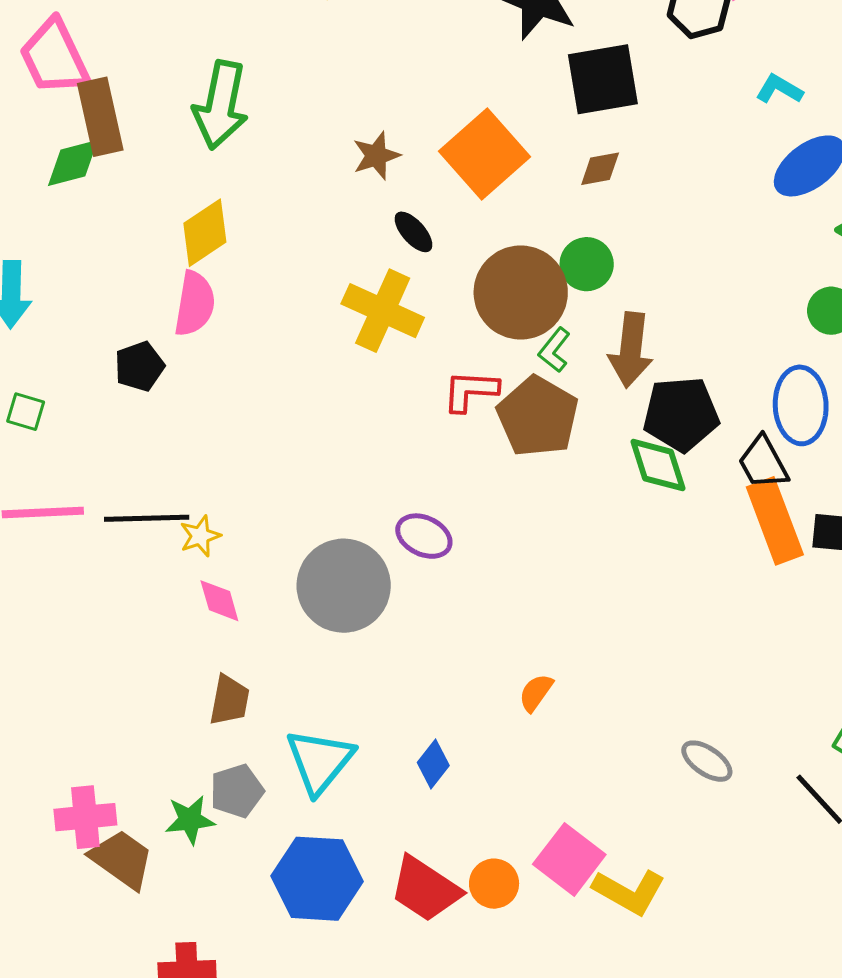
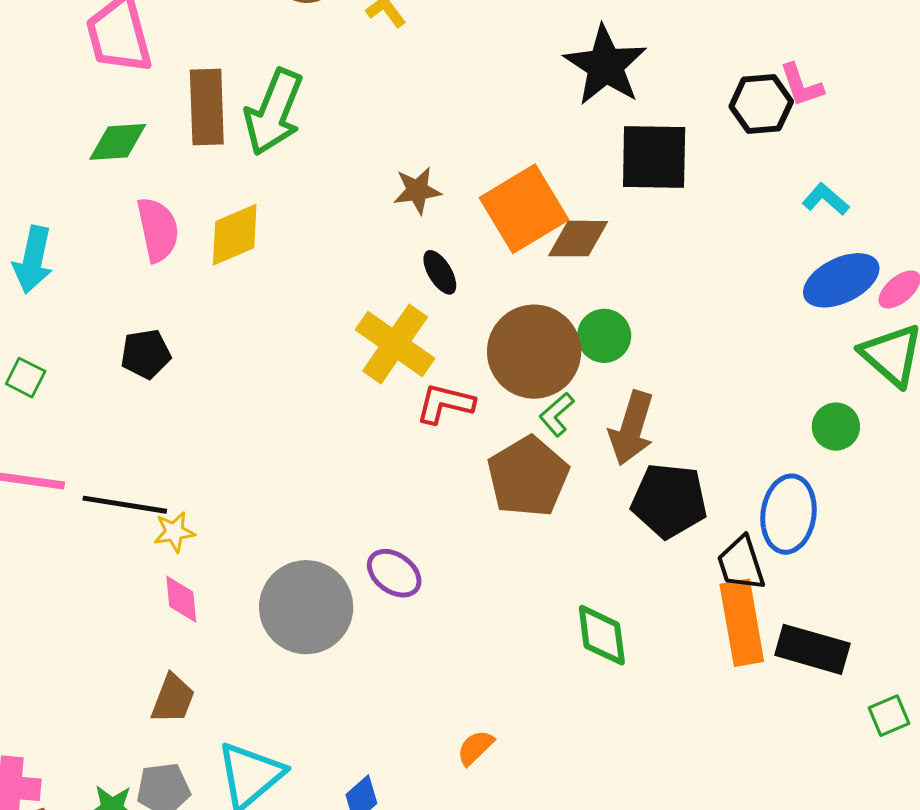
brown rectangle: (100, 117) -> (207, 107), moved
brown diamond: (600, 169) -> (578, 239), moved, size x1.4
pink semicircle: (195, 304) -> (158, 230), moved, turned -32
red L-shape: (470, 391) -> (445, 404), moved
green diamond: (658, 465) -> (602, 635), moved

